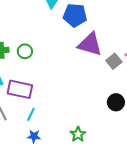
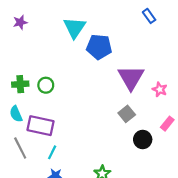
purple triangle: (90, 44) -> (131, 78), moved, turned 44
gray square: (114, 61) -> (127, 114), moved

